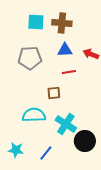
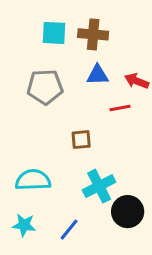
red line: (69, 72) -> (120, 108), moved
cyan semicircle: (34, 115) -> (33, 180), moved
cyan cross: (66, 124) -> (99, 186), turned 30

